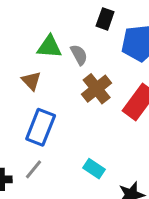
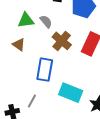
blue rectangle: (41, 127) -> (45, 70), moved
cyan rectangle: (94, 169) -> (71, 93), size x1.6

